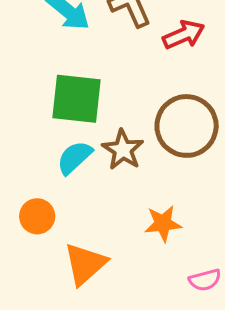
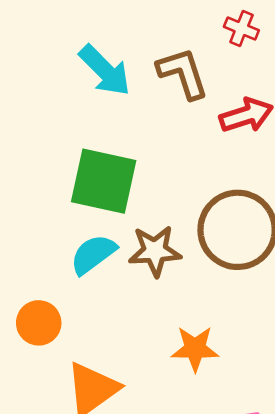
brown star: (123, 150) -> (155, 251), turned 30

